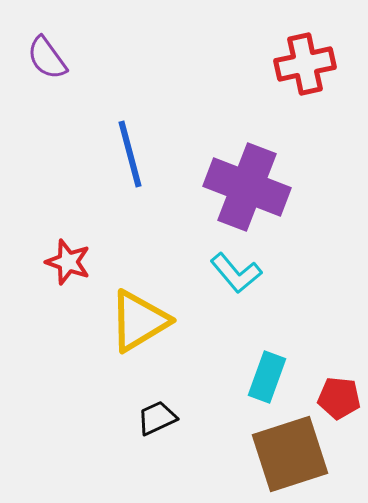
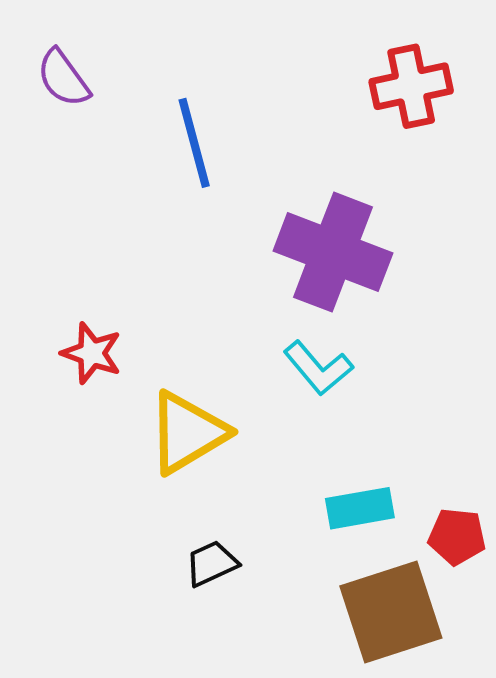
blue line: (130, 154) -> (194, 143), moved
cyan rectangle: (267, 377) -> (360, 508), turned 60

